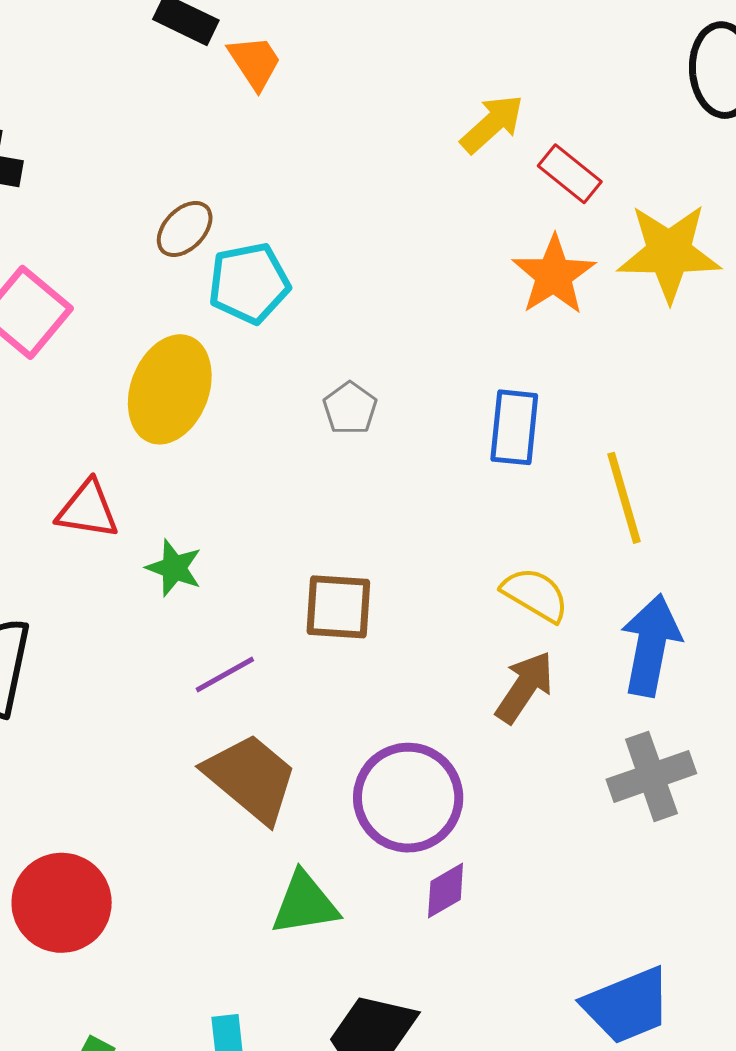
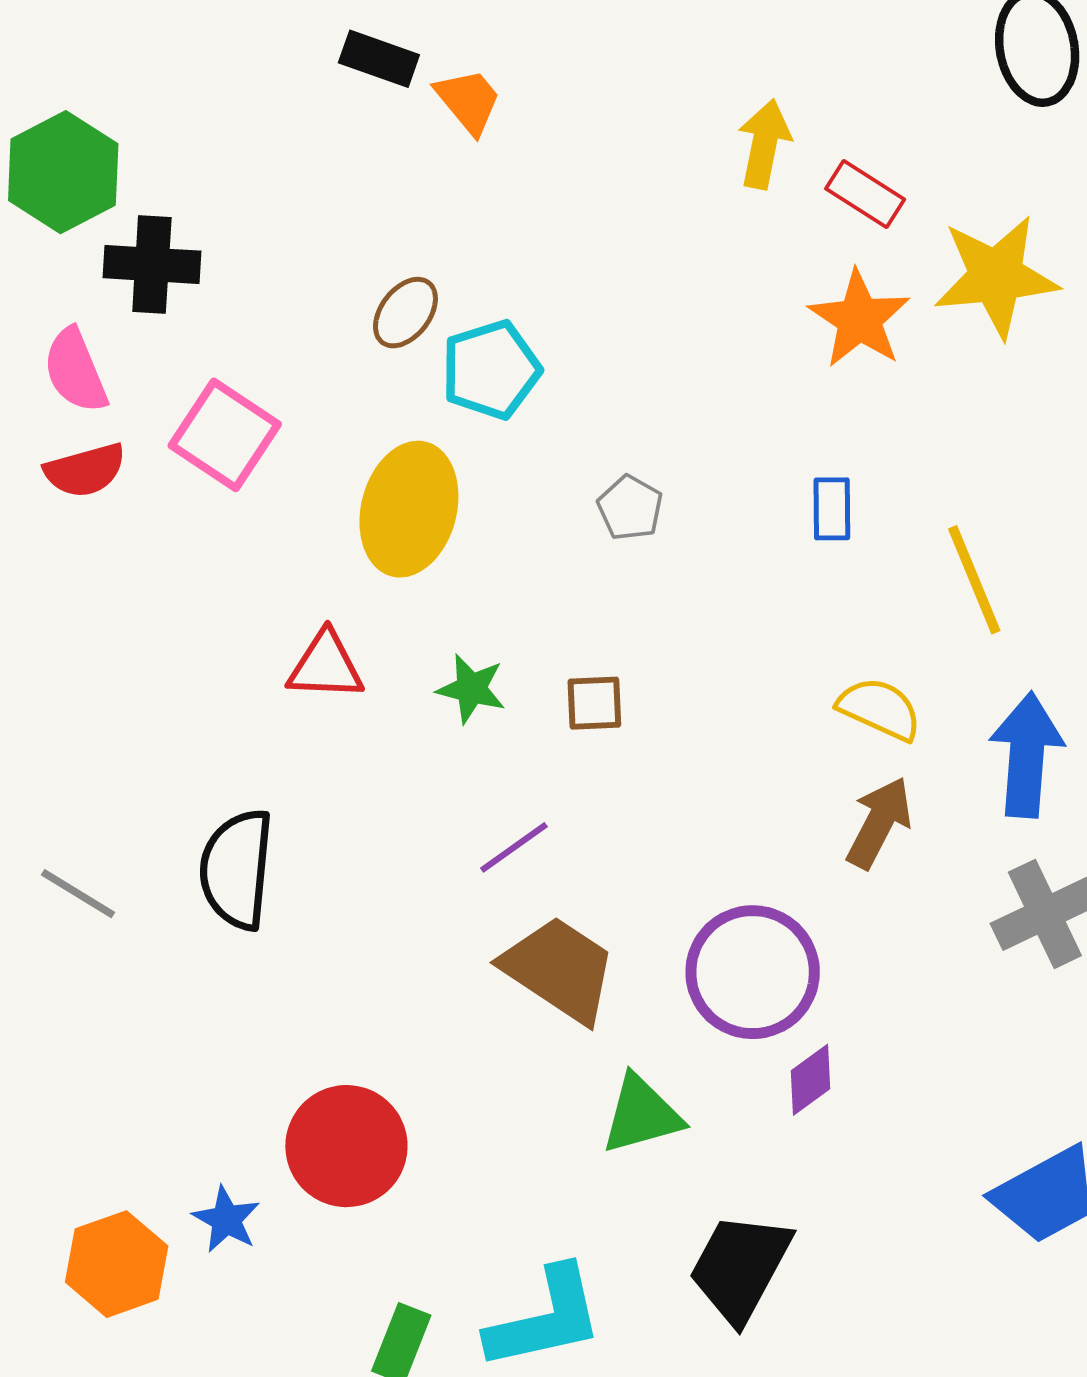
yellow arrow: (492, 124) -> (764, 144), turned -30
blue rectangle: (514, 427) -> (832, 509), size x0.7
green star: (174, 568) -> (471, 689), moved
brown square: (338, 607) -> (594, 703), moved, size x0.7

